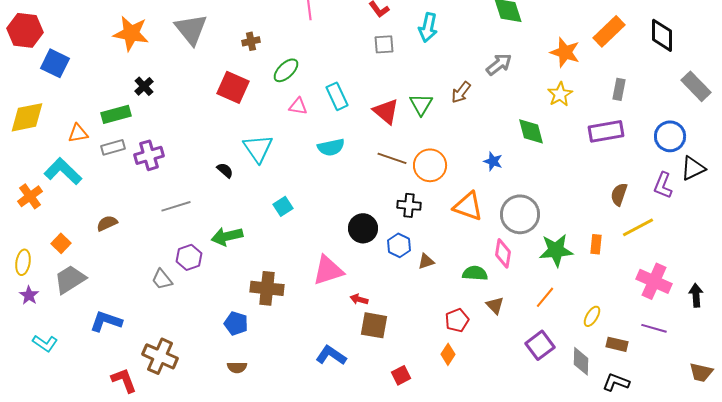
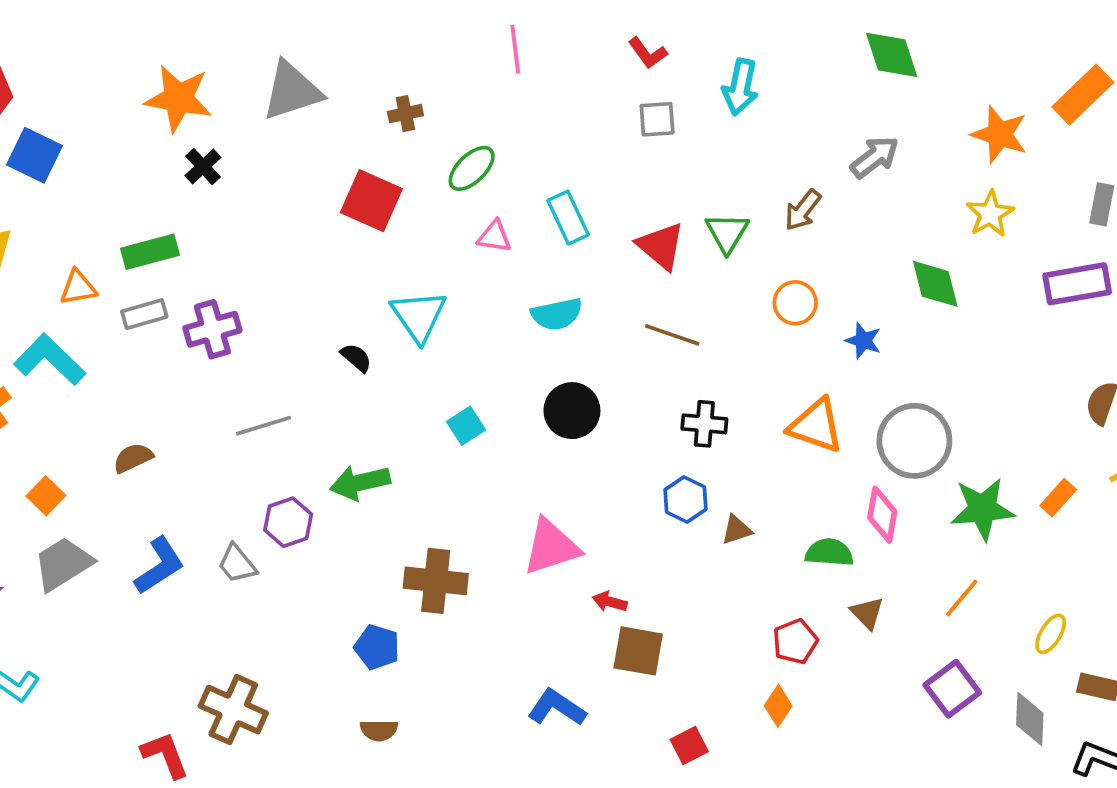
gray triangle: (191, 29) -> (292, 91), turned 51
black cross: (144, 86) -> (203, 167), moved
orange circle: (430, 165) -> (795, 303), moved, size x0.7
black circle: (363, 228) -> (572, 411), moved
orange rectangle: (596, 244) -> (1058, 498), turned 36
blue L-shape: (106, 321) -> (159, 566), moved, turned 128

